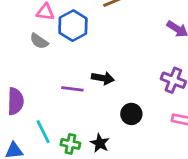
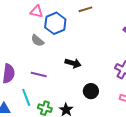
gray semicircle: (39, 41) -> (37, 41), moved
purple line: (72, 89) -> (39, 75), moved

